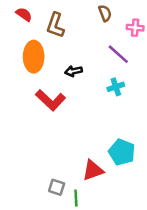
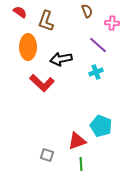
black arrow: (74, 71) -> (61, 59), size x1.5
green line: (76, 198) -> (81, 164), moved

